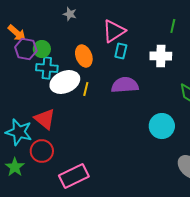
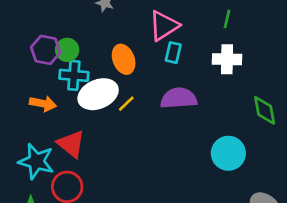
green line: (173, 26) -> (227, 19), moved
orange arrow: (17, 33) -> (43, 104), moved, turned -30
yellow line: (86, 89) -> (126, 104), turned 32

